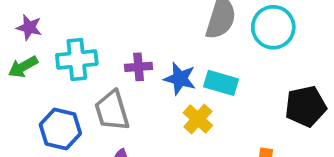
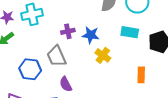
cyan cross: (77, 59) -> (32, 14), moved
cyan rectangle: (221, 83) -> (130, 32), moved

